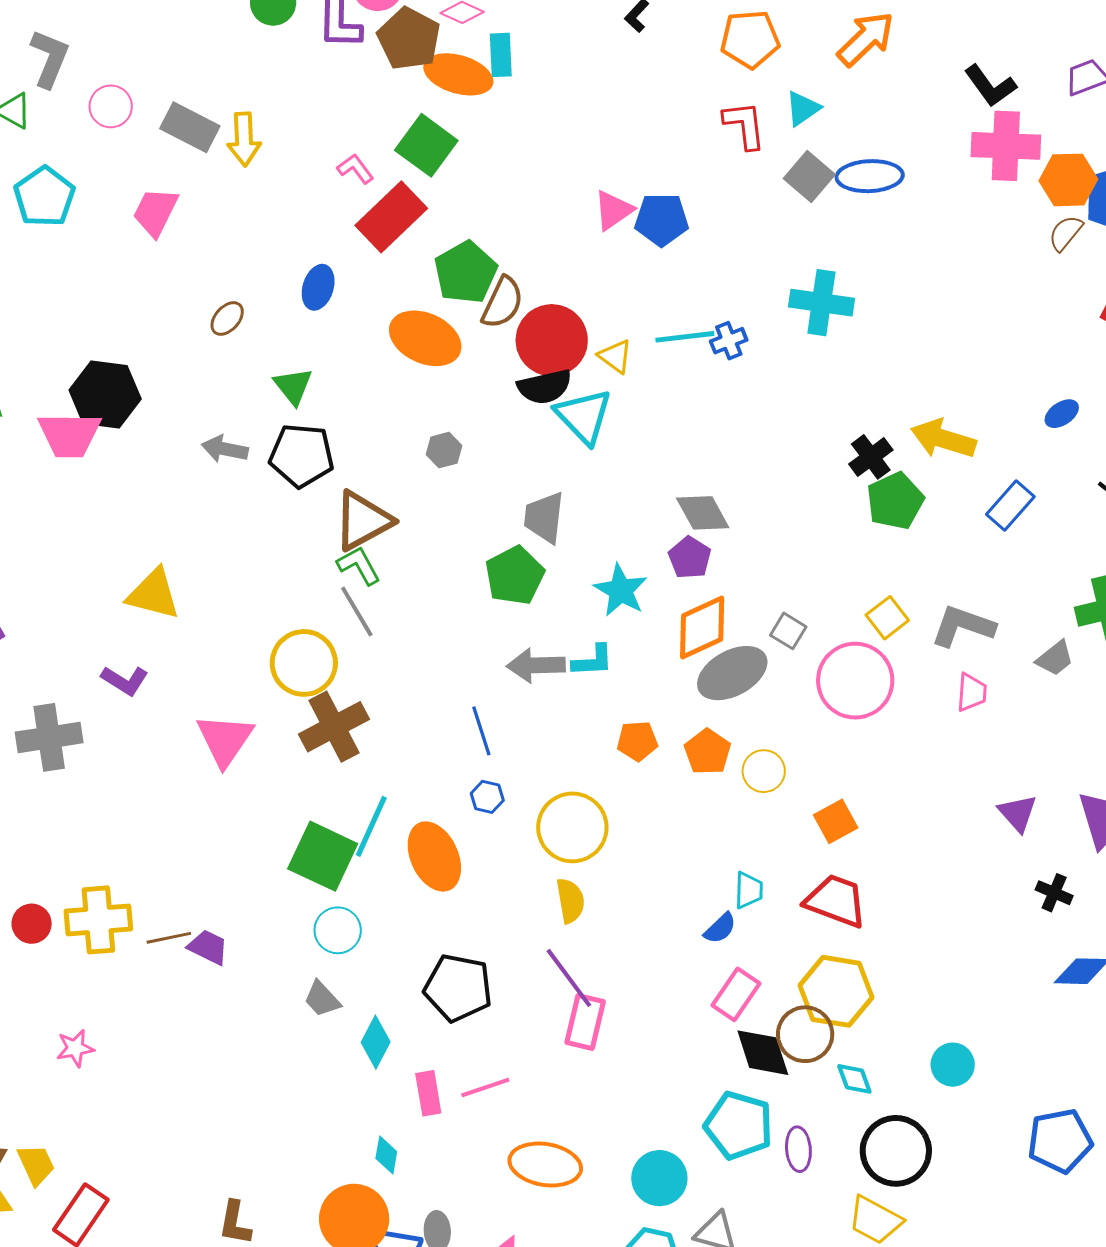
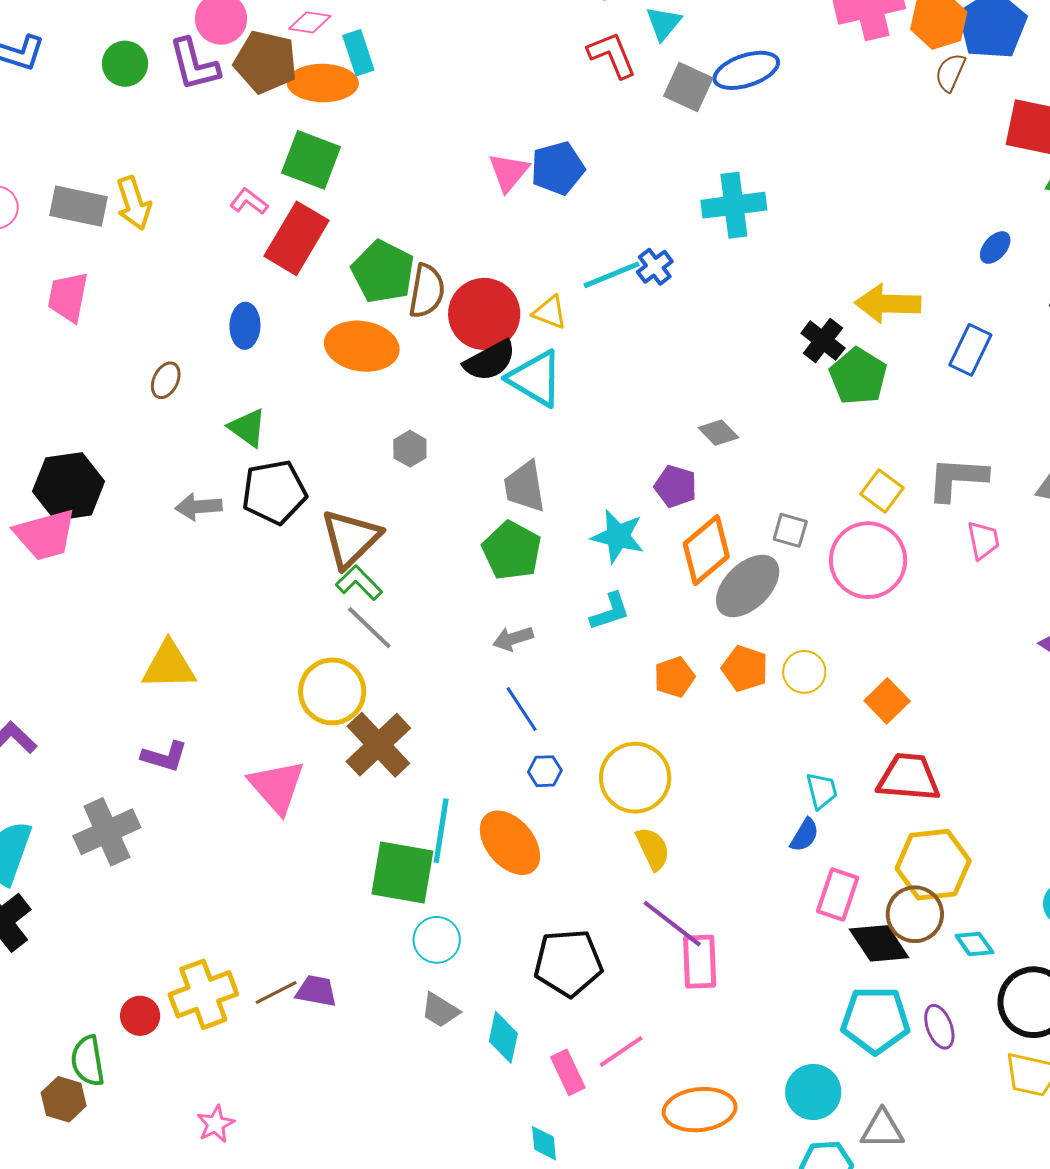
gray diamond: (703, 513) -> (718, 433), moved, size x0.7
gray arrow: (536, 665) -> (513, 639), moved, size x0.7

